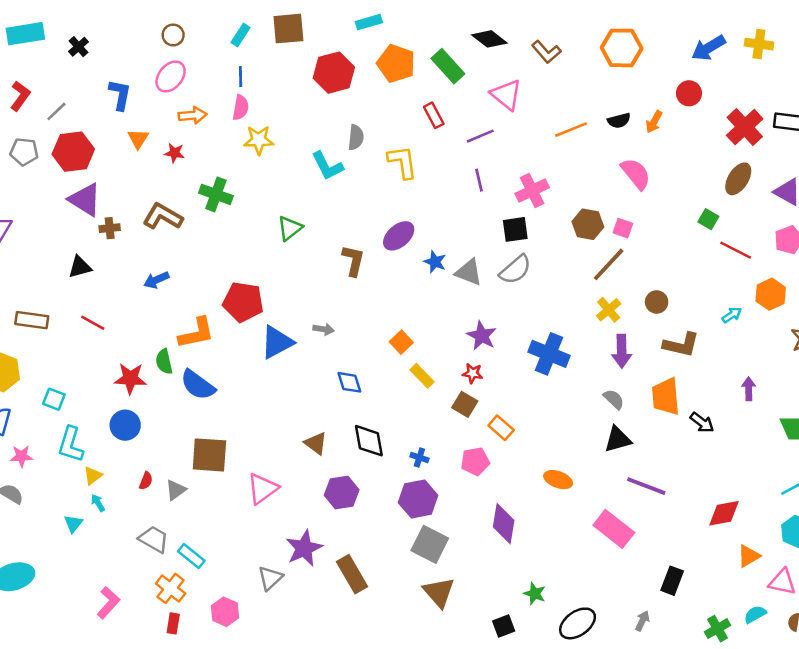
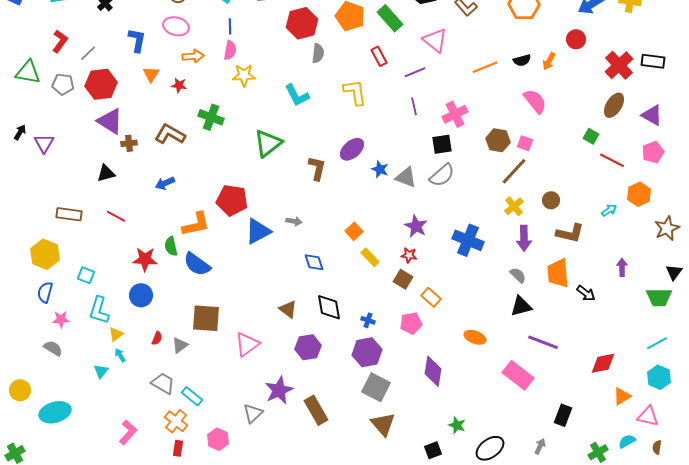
pink ellipse: (171, 76) -> (176, 26), turned 65
gray semicircle: (356, 137) -> (318, 53), moved
green triangle: (290, 228) -> (268, 143), size x1.4

